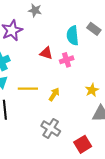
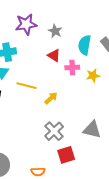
gray star: (35, 10) -> (55, 31), moved
yellow star: (92, 90) -> (93, 76), moved
gray cross: (51, 128) -> (54, 131), moved

